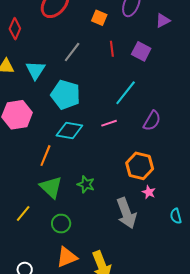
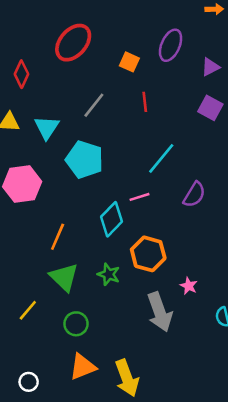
purple square: (141, 51) -> (210, 108), moved
cyan diamond: (69, 130) -> (111, 219), moved, turned -56
orange hexagon: (140, 166) -> (148, 254), moved

